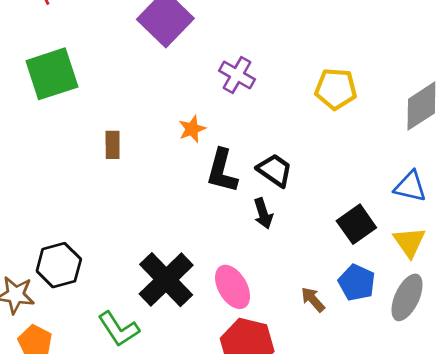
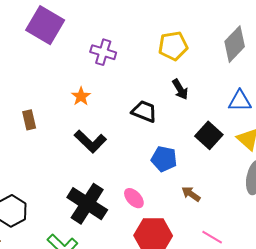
black L-shape: (222, 171) -> (90, 141), moved, turned -48
black arrow: (263, 214) -> (180, 89), moved
blue pentagon: (357, 283) -> (164, 159), moved
pink ellipse: (233, 287) -> (134, 198), size x0.7

